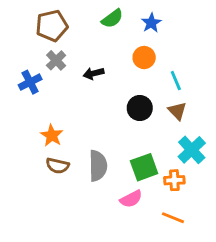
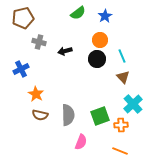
brown pentagon: (52, 26) -> (23, 18), moved
gray cross: (56, 60) -> (39, 42), turned -32
blue cross: (30, 82) -> (21, 69), moved
black circle: (140, 108) -> (97, 59), moved
pink semicircle: (131, 199) -> (81, 142), moved, turned -42

